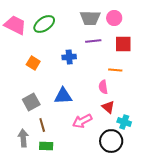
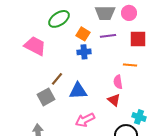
pink trapezoid: (15, 25) -> (35, 46), moved
orange square: (33, 63) -> (83, 34), moved
red triangle: (108, 107) -> (114, 100), moved
pink arrow: (82, 121) -> (85, 120), moved
brown line: (42, 125) -> (57, 79), moved, turned 56

